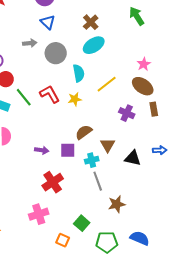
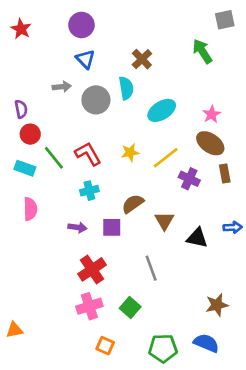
cyan ellipse: (94, 45) -> (162, 110), moved
cyan semicircle: (79, 73) -> (126, 88), moved
yellow line: (107, 84) -> (166, 158), moved
yellow star: (75, 99) -> (130, 152), moved
cyan cross: (92, 160) -> (89, 191), moved
brown star: (117, 204) -> (217, 305), moved
pink cross: (39, 214) -> (89, 306), moved
green square: (82, 223) -> (130, 308), moved

